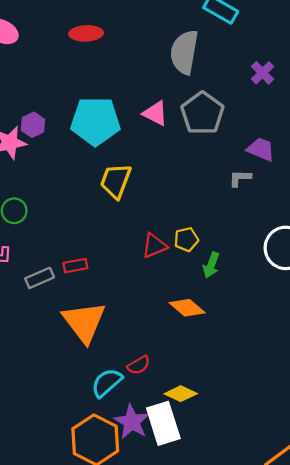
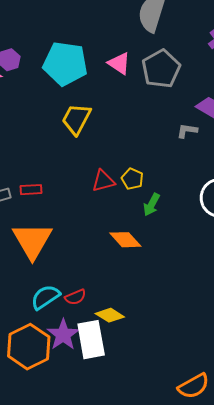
yellow pentagon: (186, 239) -> (132, 179), turned 30
red semicircle: (139, 365) -> (75, 297), moved

